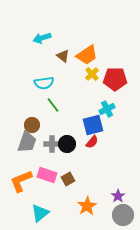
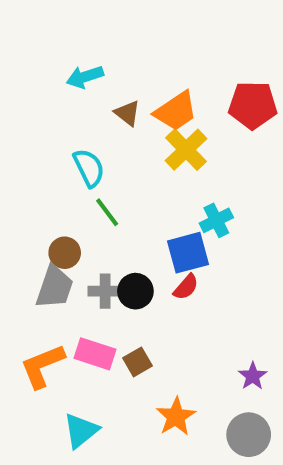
yellow cross: (92, 74) -> (186, 150), size x1.5
red pentagon: (115, 79) -> (253, 105), moved
cyan semicircle: (44, 83) -> (89, 168), turned -108
purple star: (118, 196) -> (253, 376), moved

